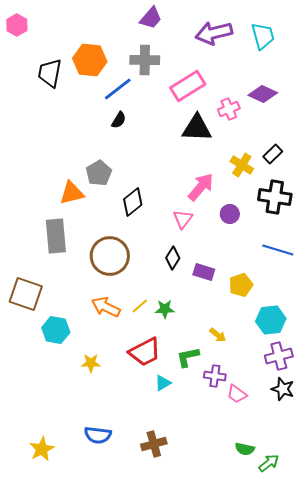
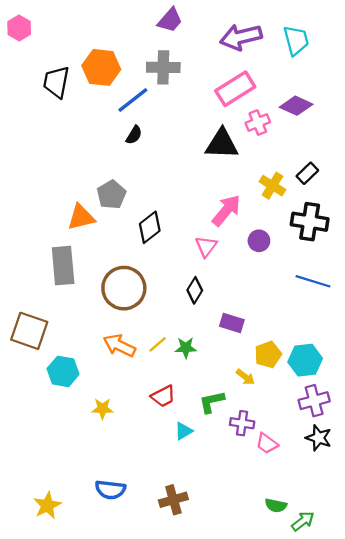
pink rectangle: (188, 86) -> (235, 89), moved
purple rectangle: (204, 272) -> (232, 323), moved
yellow pentagon: (241, 285) -> (268, 355), moved
red trapezoid: (145, 352) -> (163, 396), size x0.7

